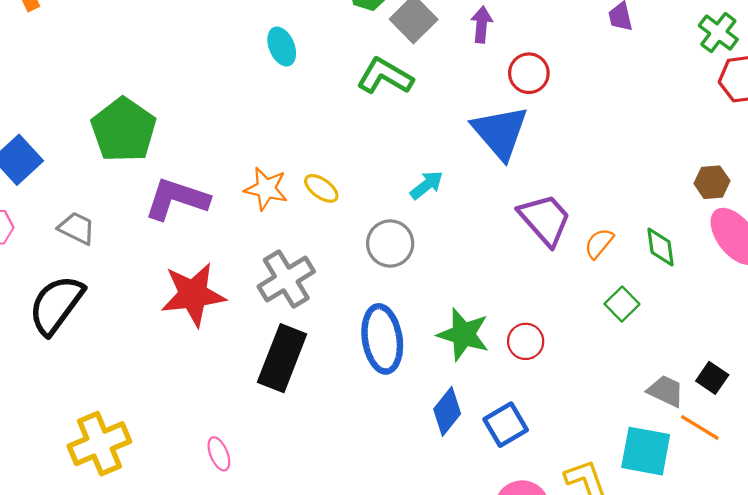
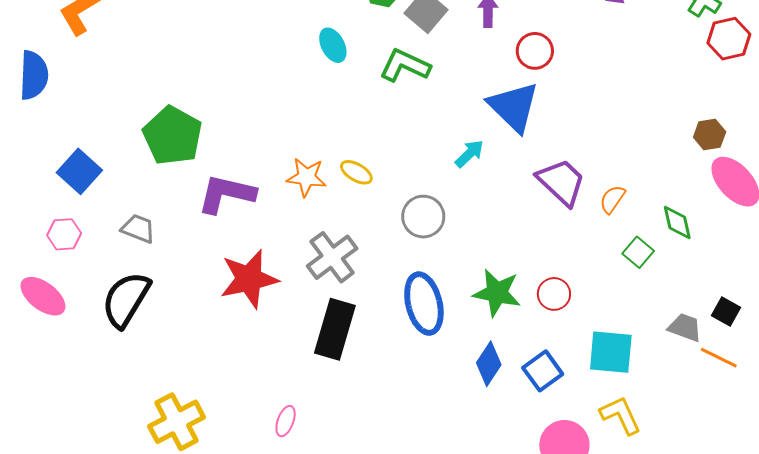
cyan ellipse: (282, 47) -> (333, 45), moved
cyan arrow: (427, 185) -> (469, 154), moved
green diamond: (661, 247) -> (677, 222), moved
cyan square: (646, 451) -> (611, 352), moved
pink ellipse: (219, 454) -> (286, 421), turned 48

